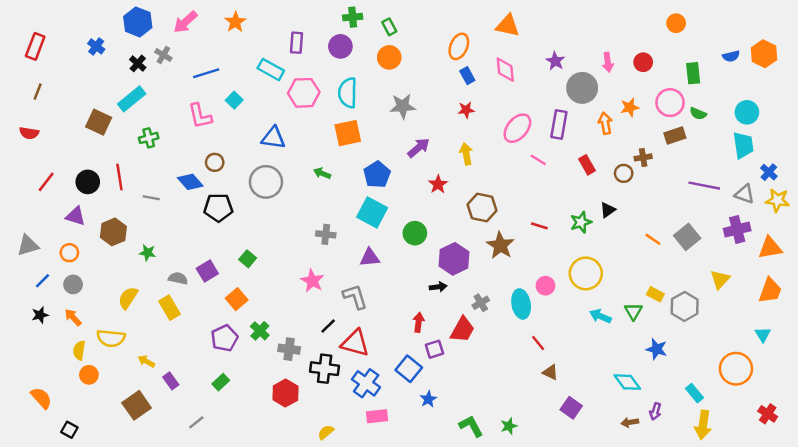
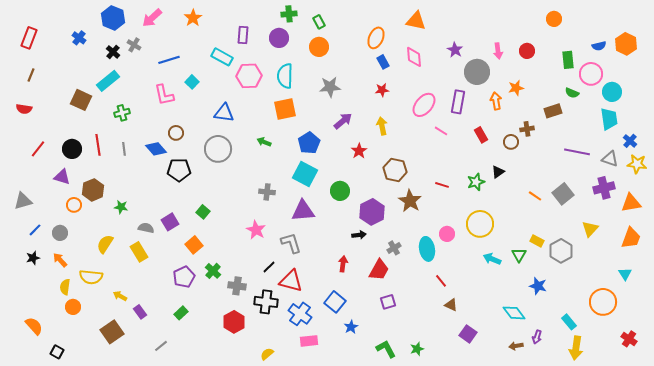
pink circle: (670, 103) -> (591, 74), moved
gray line: (151, 198) -> (124, 149), moved, turned 72
orange circle: (69, 253) -> (74, 205), moved
purple triangle: (370, 258) -> (303, 211), size x1.4
purple square: (434, 349) -> (388, 302), moved

